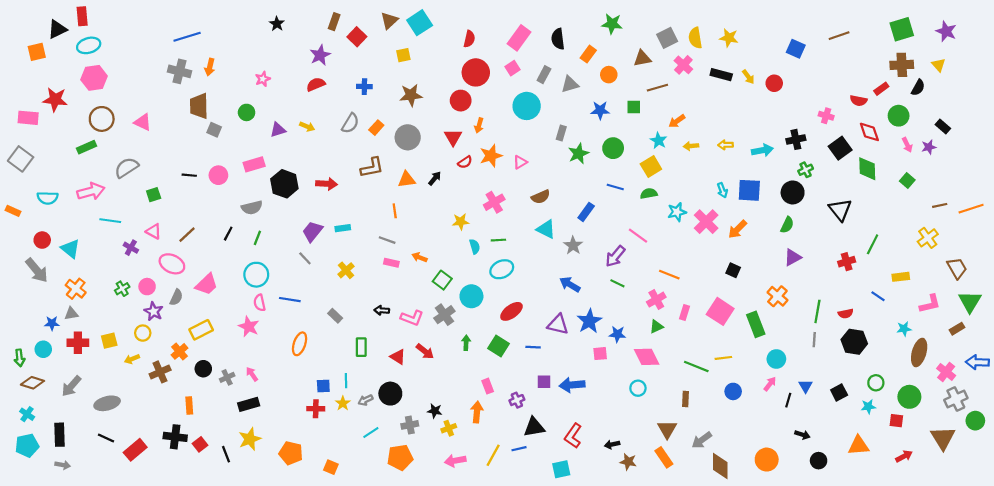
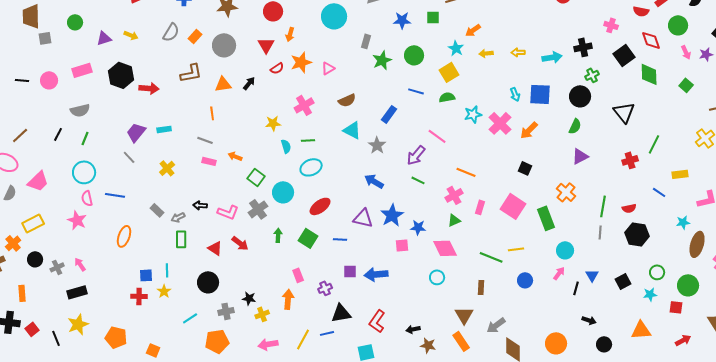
gray square: (214, 130) -> (45, 38), turned -32
black hexagon: (284, 184) -> (121, 75), moved
gray arrow: (365, 400) -> (178, 217), moved

